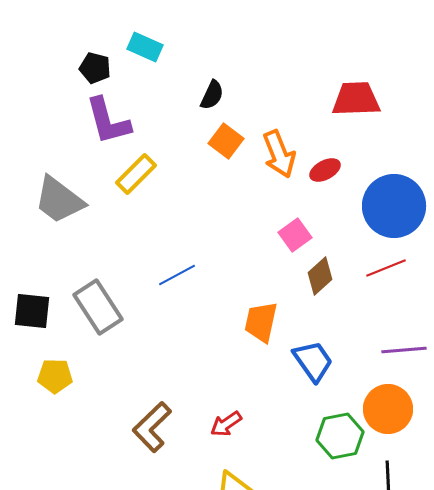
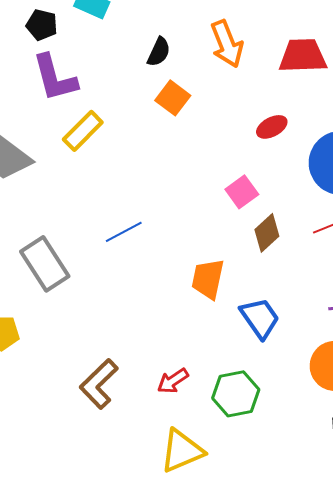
orange arrow: (279, 154) -> (227, 44), moved
green hexagon: (340, 436) -> (236, 394), moved

